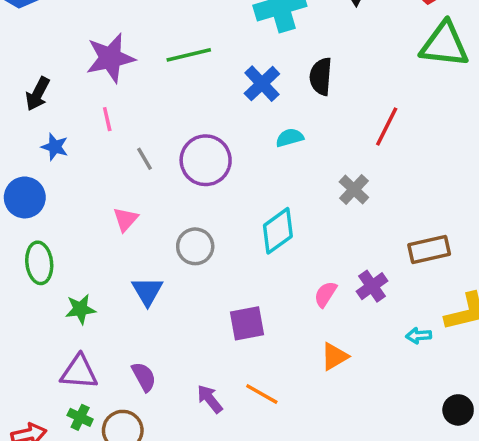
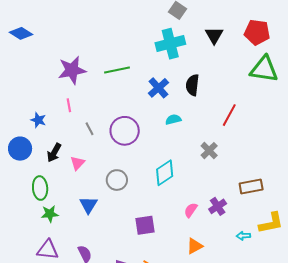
black arrow: (38, 94) -> (54, 153), moved
green ellipse: (39, 263) -> (40, 188), moved

